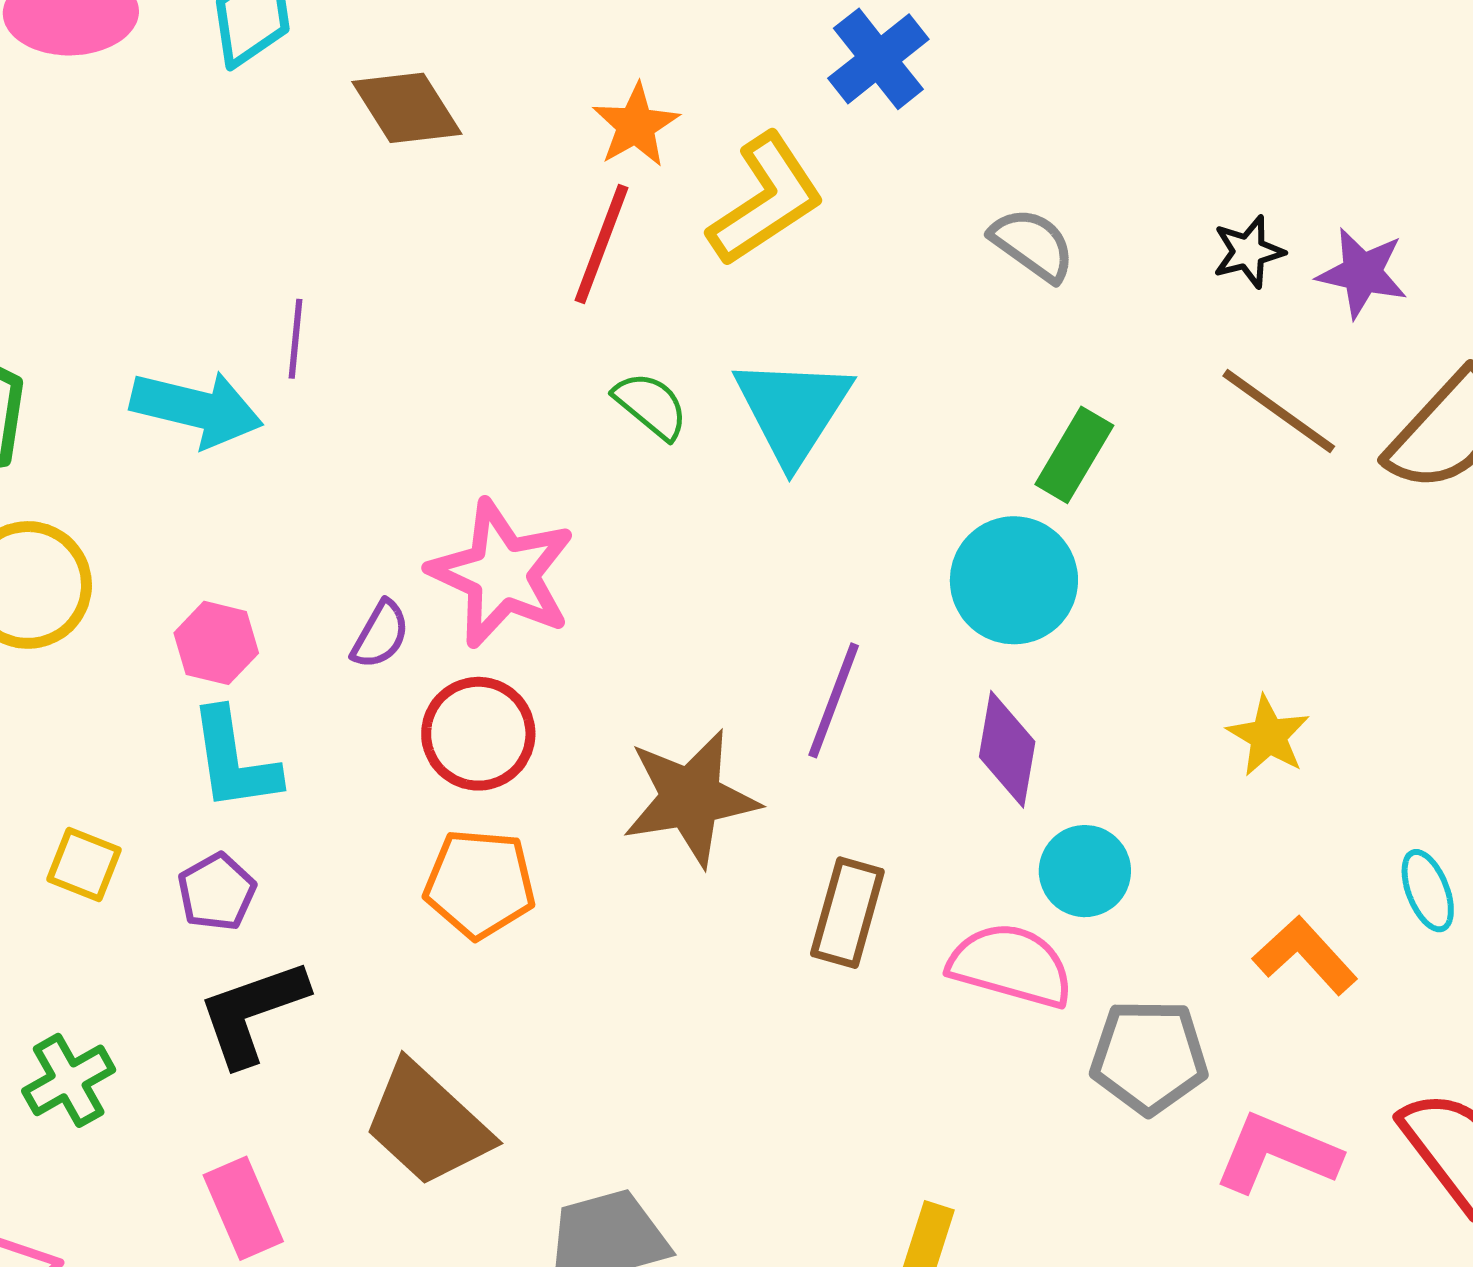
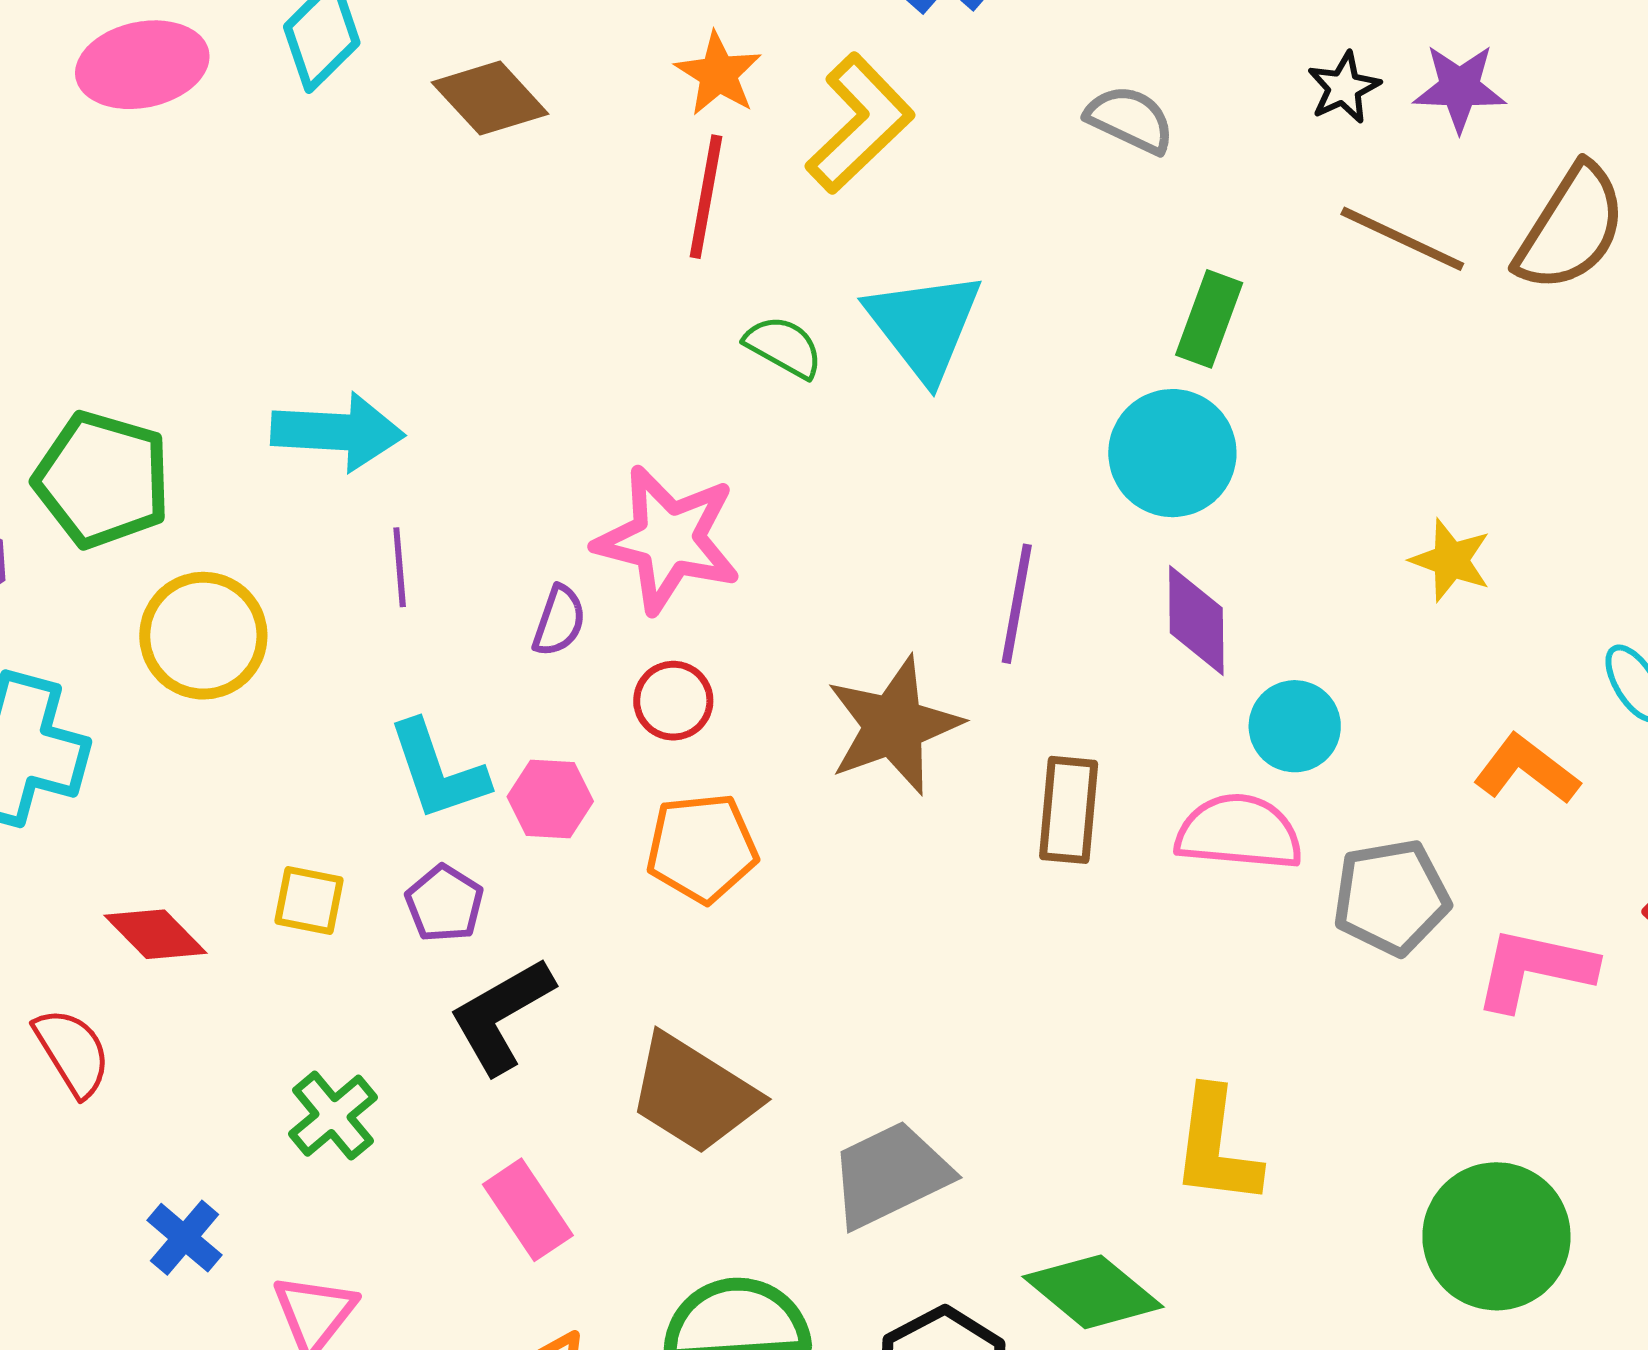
purple line: (295, 339) -> (400, 567), moved
pink hexagon: (216, 643) -> (550, 799), moved
red circle: (478, 734) -> (673, 701), size x0.7

